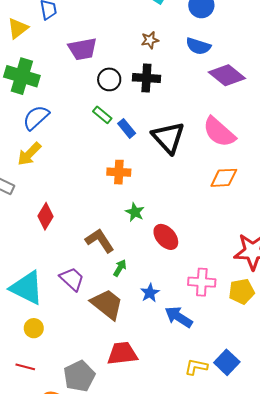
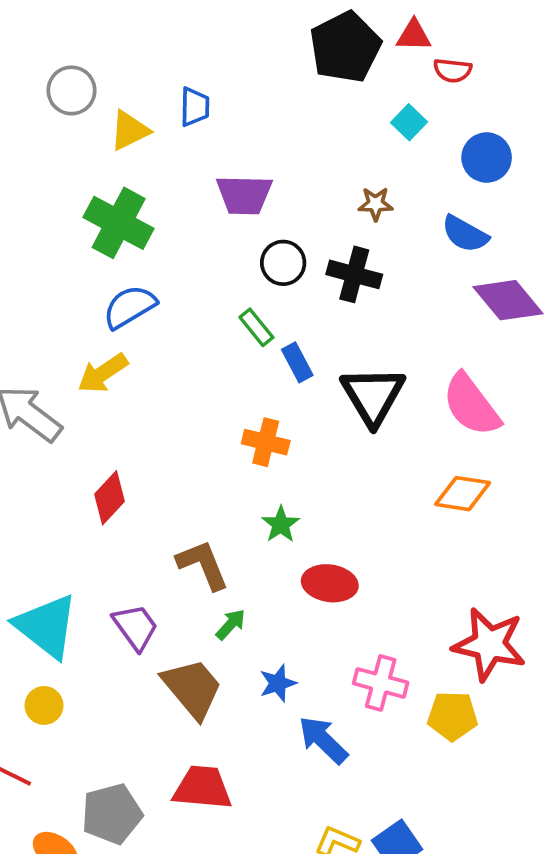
red ellipse: (166, 237) -> (330, 583), turned -52

